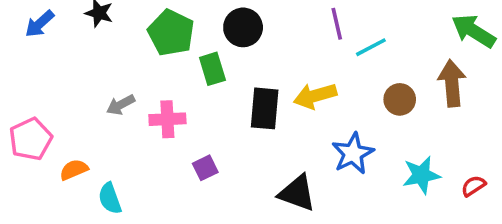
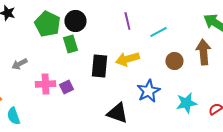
purple line: (337, 24) -> (127, 21), moved
black circle: (243, 27) -> (75, 21), moved
pink cross: (167, 119) -> (45, 84), moved
purple square: (205, 168) -> (66, 87), moved

